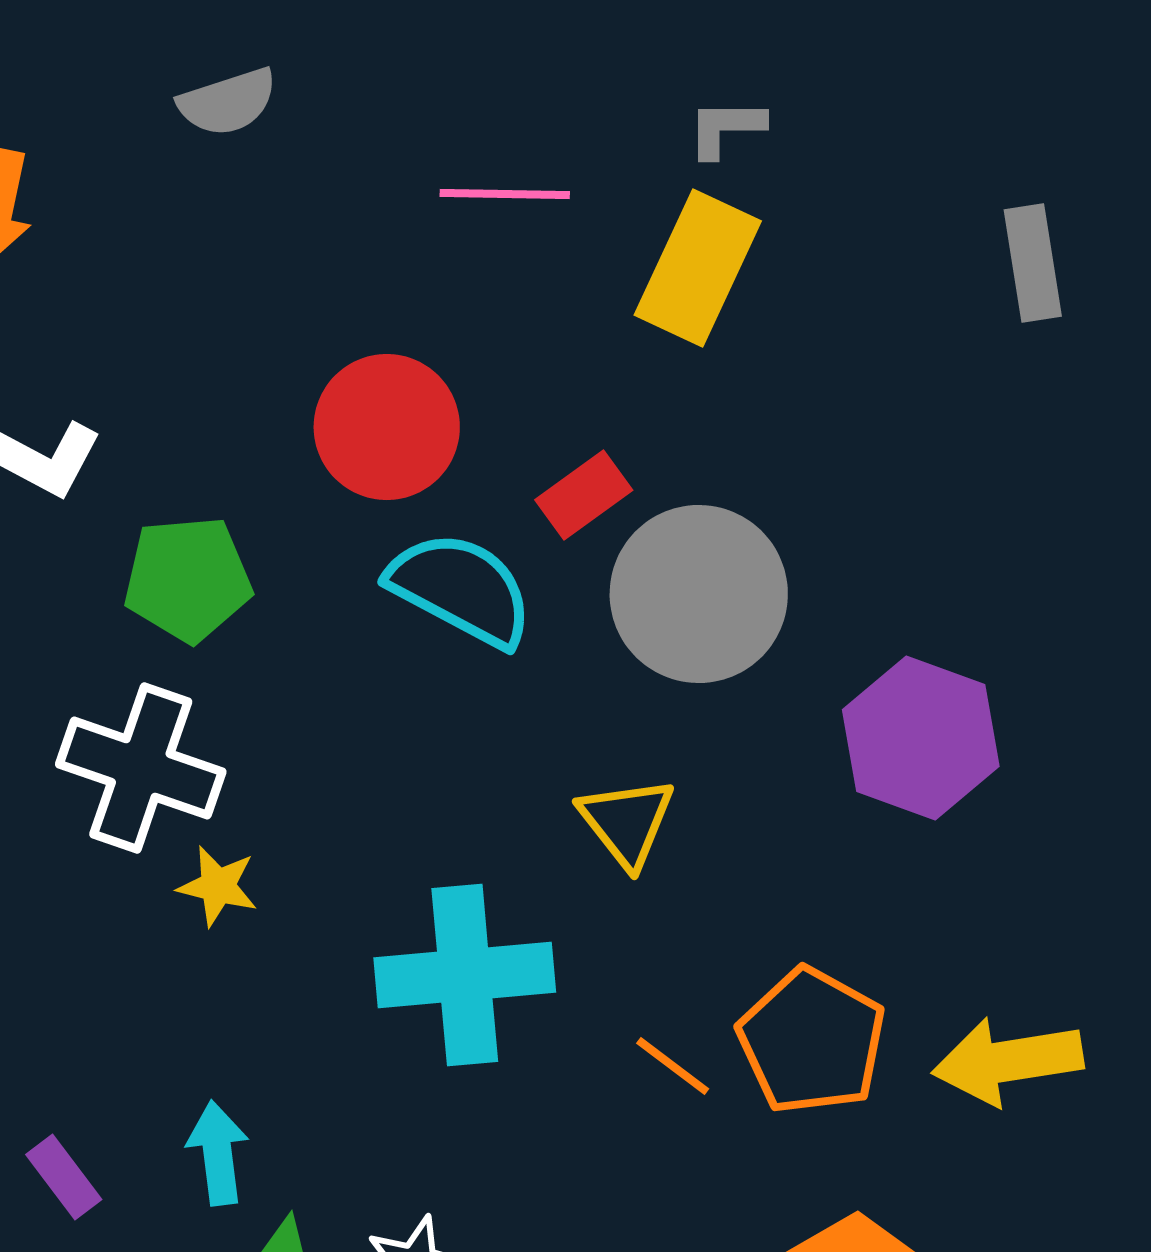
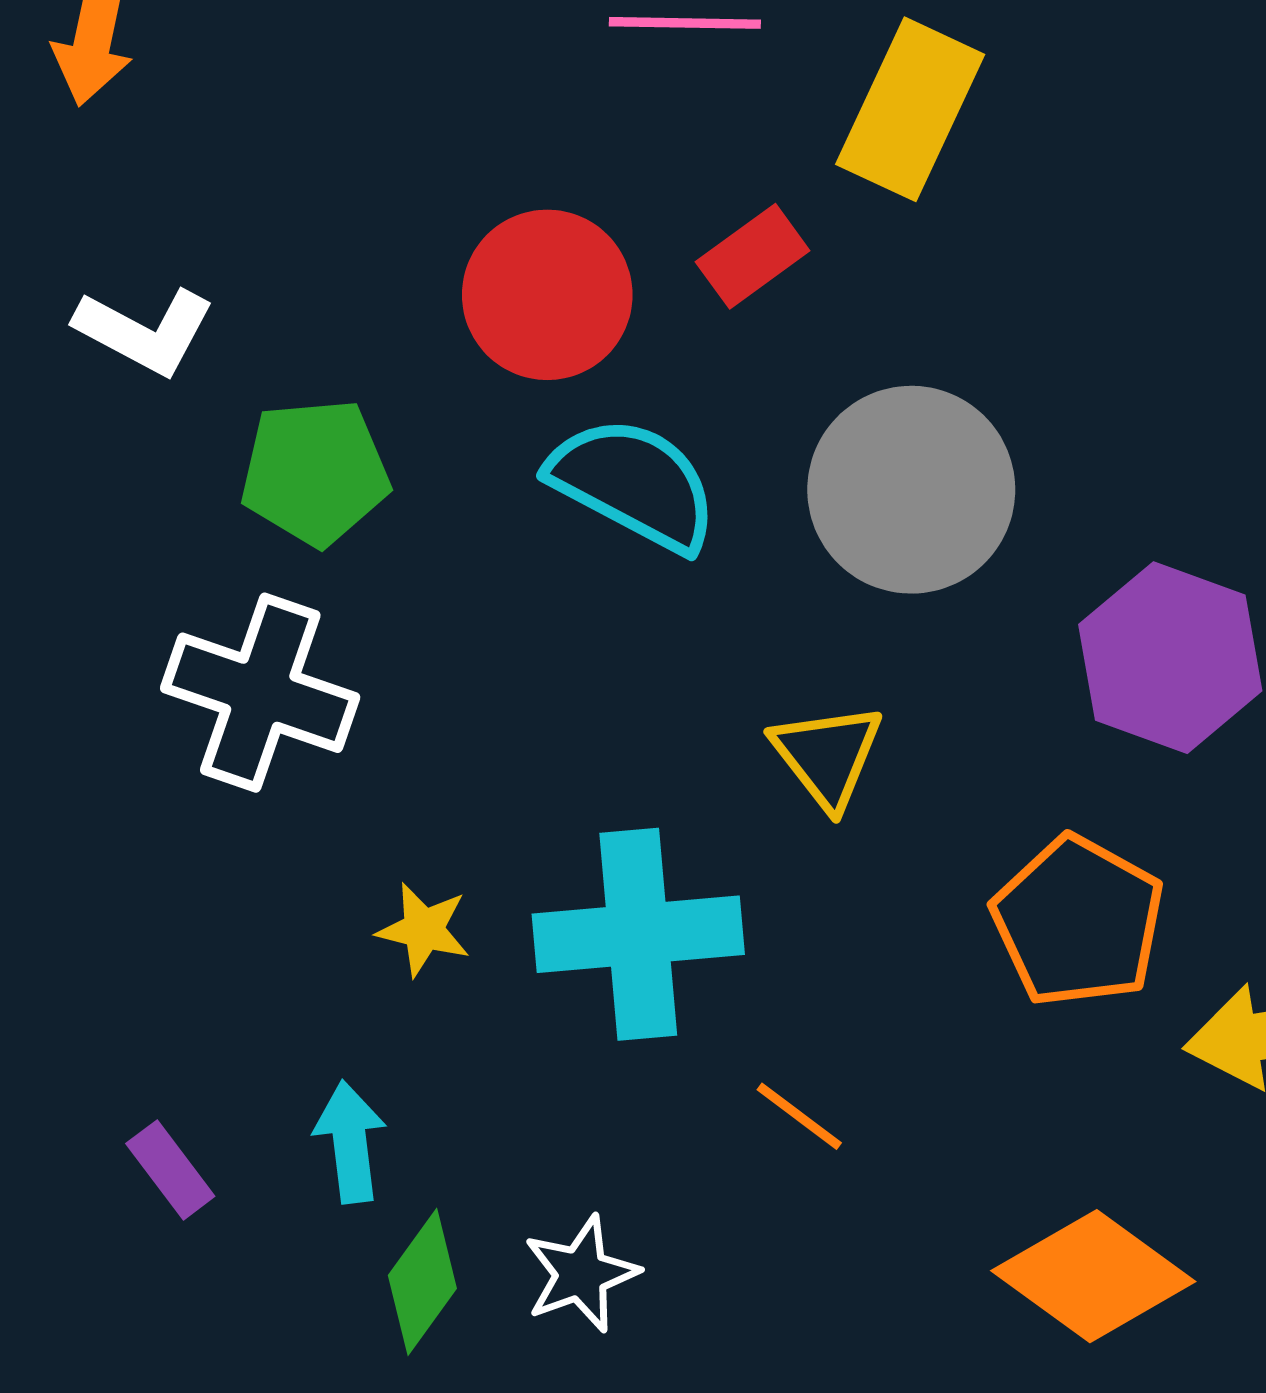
red rectangle: (584, 495) -> (753, 256), moved
yellow star: (218, 886) -> (424, 930), moved
orange pentagon: (812, 1041) -> (1078, 921), moved
orange line: (673, 1066) -> (799, 1116), moved

